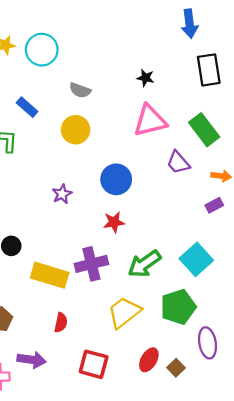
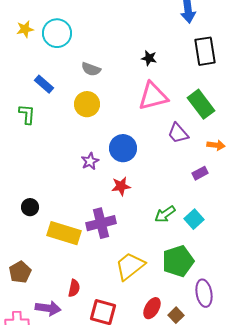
purple star: (62, 194) -> (90, 161), moved
purple rectangle: (214, 205) -> (200, 173), moved
cyan square: (196, 259) -> (194, 219), size x0.7
green arrow: (144, 264) -> (165, 214), moved, size x0.7
red semicircle: (61, 323) -> (74, 288), moved

